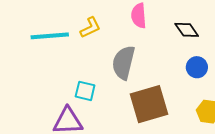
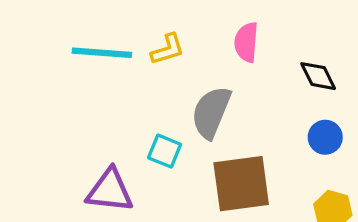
cyan square: (85, 91) -> (165, 151), moved

